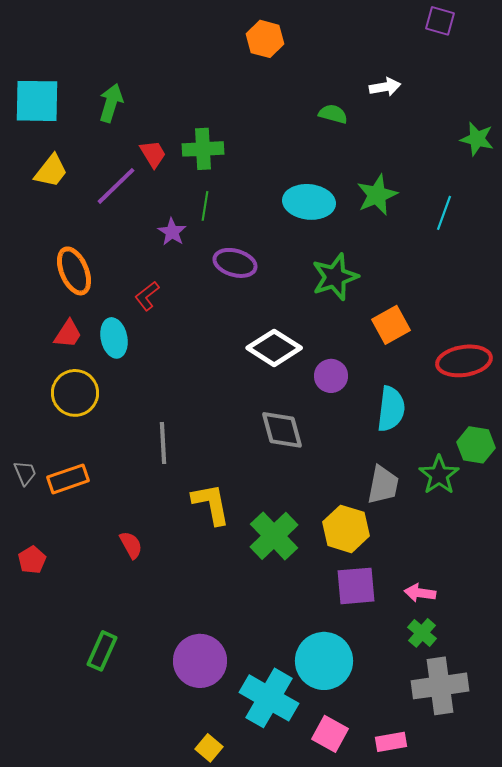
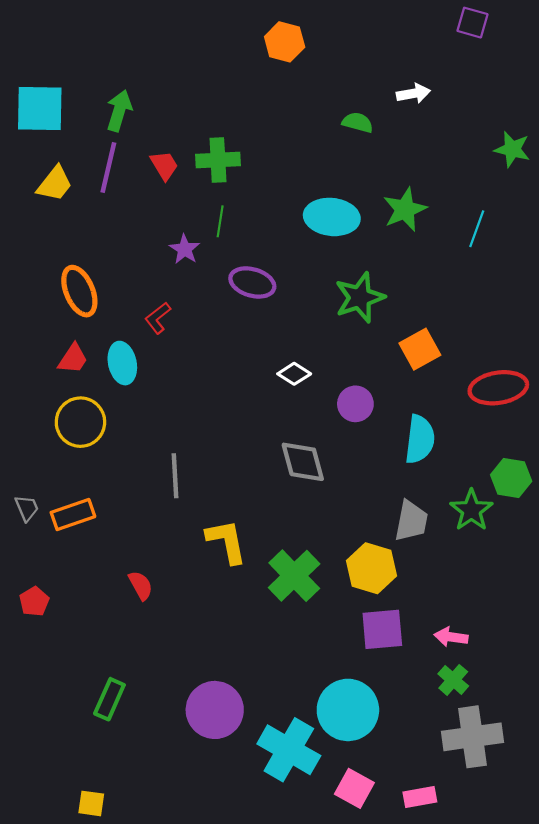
purple line: (116, 186) -> (108, 168), moved, turned -33
white diamond: (274, 348) -> (294, 374), size x0.6
yellow square: (209, 748) -> (91, 803), moved, turned -32

